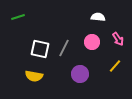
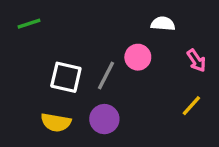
pink circle: (92, 42) -> (138, 57), moved
purple circle: (80, 74) -> (104, 119), moved

